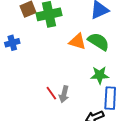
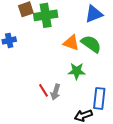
green star: (100, 75) -> (77, 71), moved

